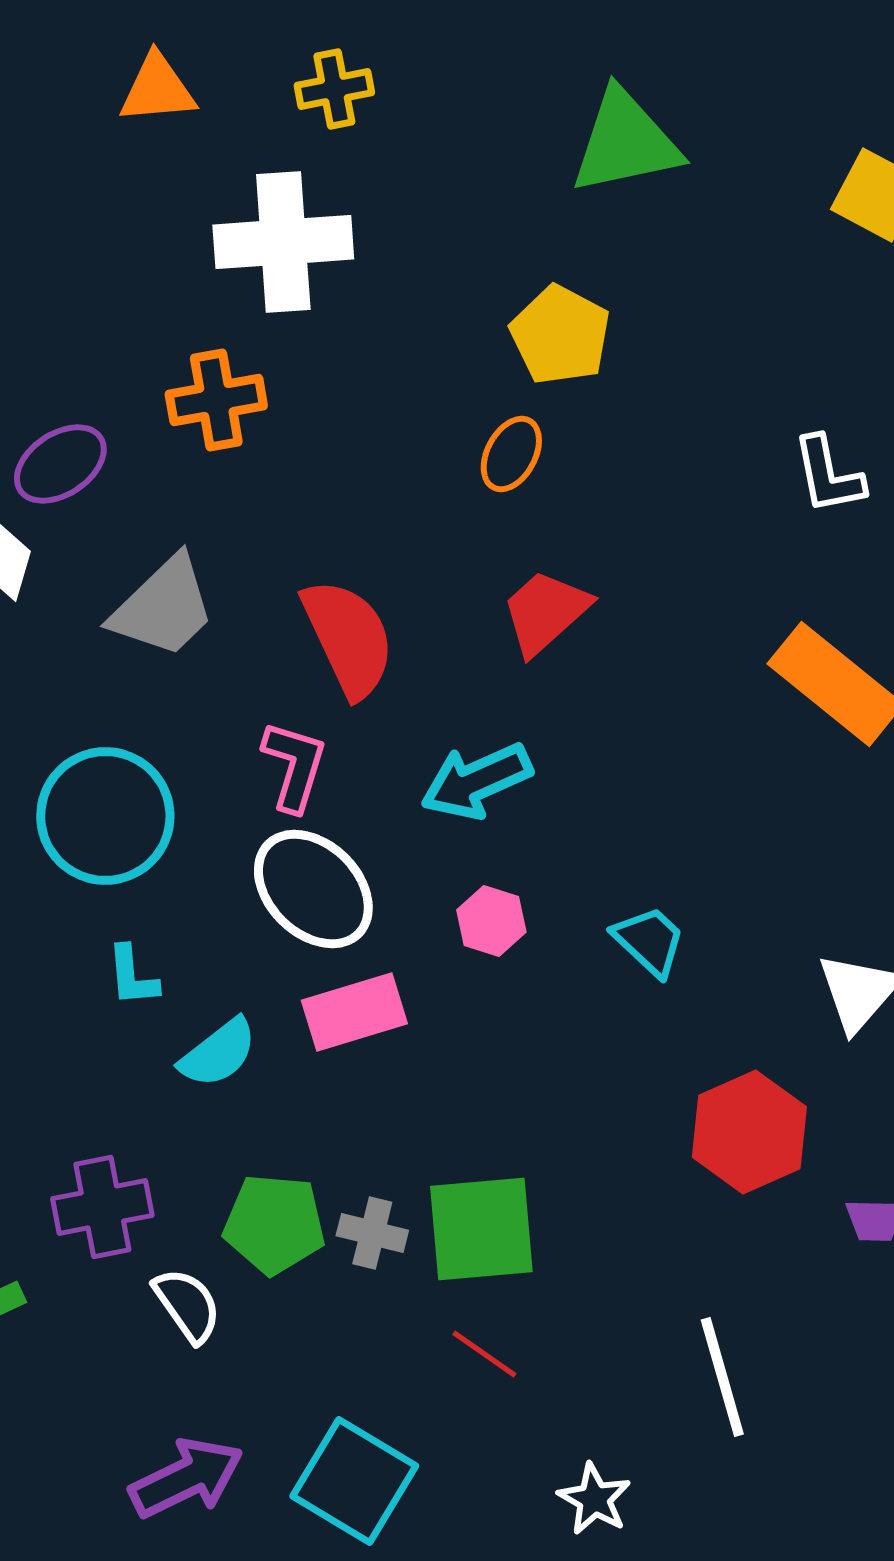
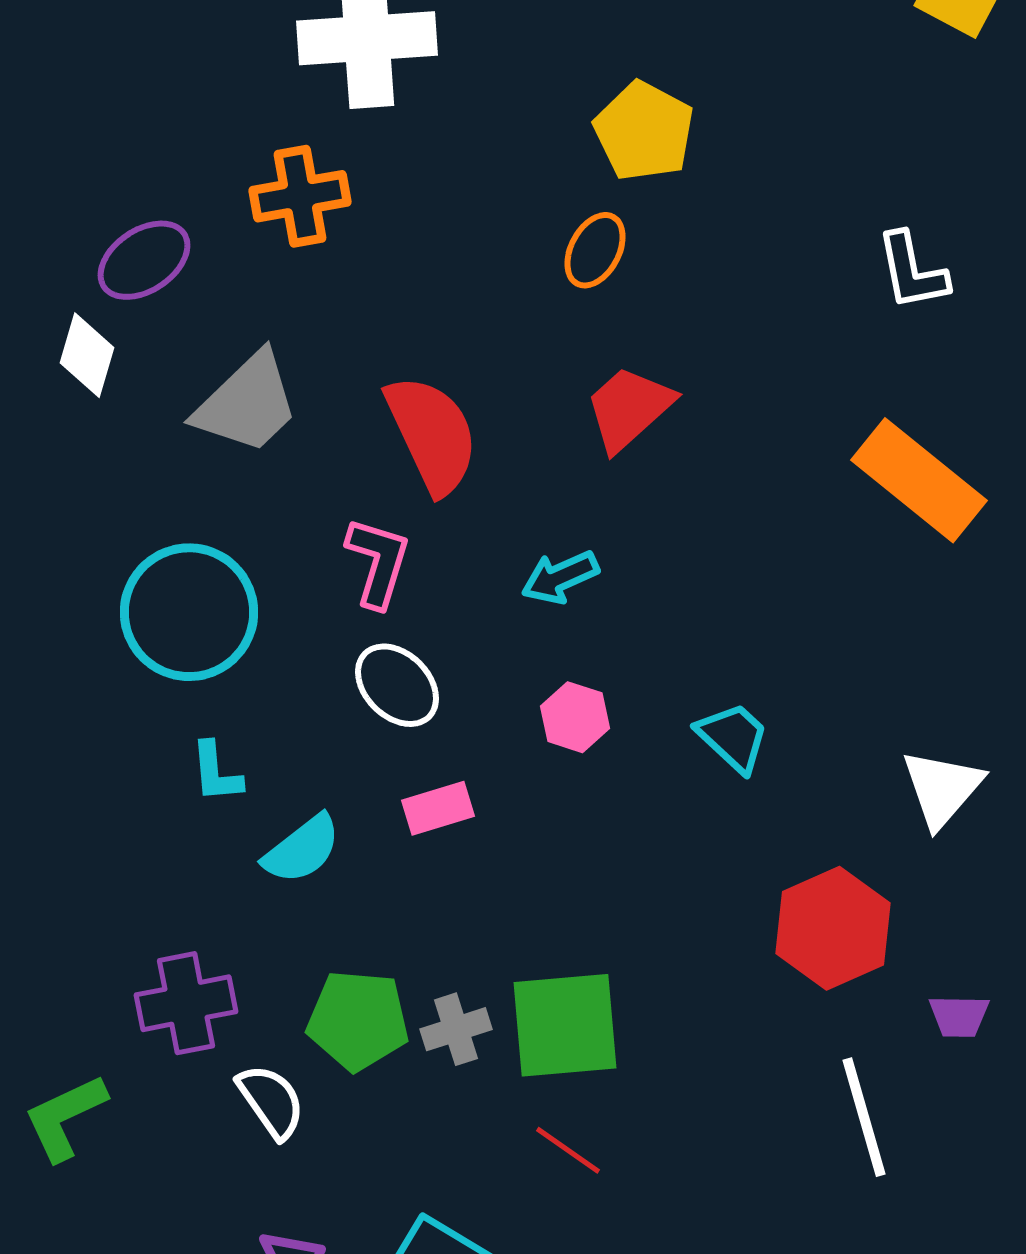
cyan arrow: (476, 781) -> (560, 577), size x0.7
white ellipse: (313, 889) -> (397, 685), size x0.7
pink rectangle: (354, 1012) -> (438, 808), size x0.7
gray cross: (372, 1233) -> (456, 1029), turned -32
white line: (722, 1377) -> (864, 1117), moved

